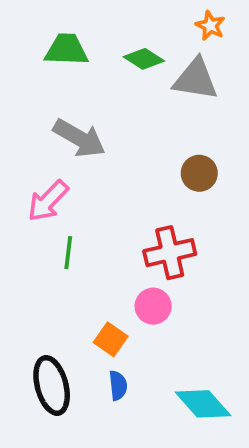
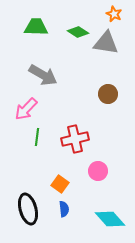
red cross: (170, 253) -> (75, 139), moved
pink circle: (153, 306) -> (98, 171), moved

